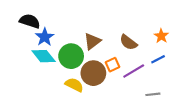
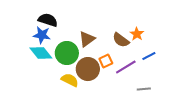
black semicircle: (30, 21) -> (48, 20), moved
orange star: (161, 36) -> (137, 34), moved
blue star: (45, 37) -> (42, 35), turned -30

